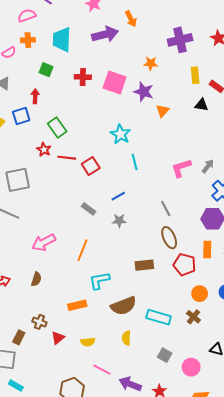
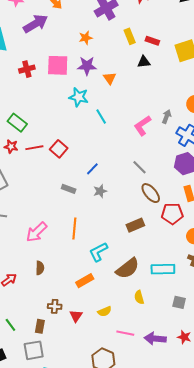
cyan star: (120, 134) -> (79, 97), moved
cyan line: (135, 162) -> (101, 116), moved

